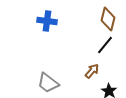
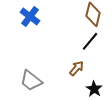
blue cross: (47, 21) -> (30, 16), turned 30

